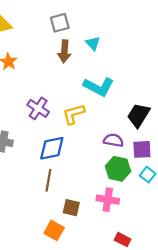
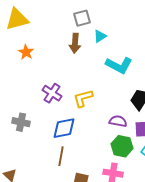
gray square: (60, 23) -> (82, 18), moved
cyan triangle: (93, 43) -> (100, 36), turned 40
cyan L-shape: (99, 87) -> (119, 65), moved

